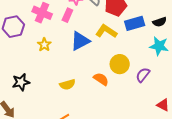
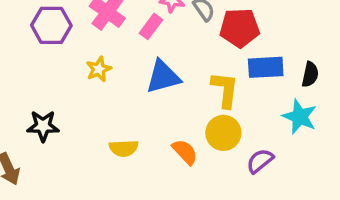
black semicircle: (160, 22) -> (310, 74), turned -72
yellow L-shape: (106, 31) -> (225, 90), moved, turned 50

